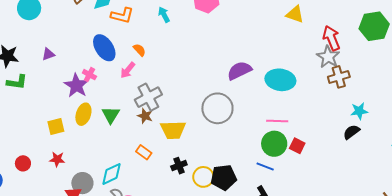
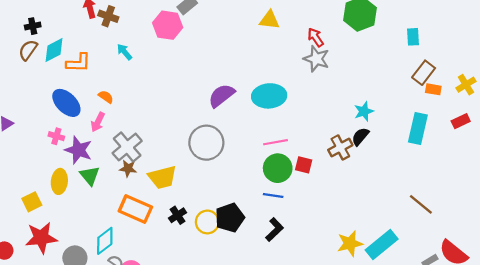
red arrow: (331, 38) -> (316, 37), size x0.7
brown cross: (339, 77) -> (340, 147), moved
purple star: (76, 85) -> (79, 150), moved
orange rectangle: (144, 152) -> (135, 209), size x1.8
red star: (57, 159) -> (41, 238), size x1.8

